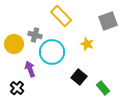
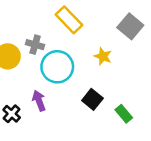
gray square: (108, 21) -> (130, 26), turned -30
purple arrow: (30, 69) -> (39, 101), moved

